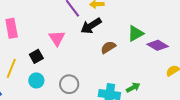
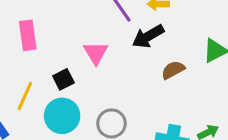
cyan circle: (36, 80) -> (62, 116), size x1.5

